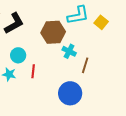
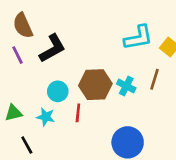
brown hexagon: (53, 32) -> (95, 85), moved
brown line: (85, 65) -> (154, 79), moved

